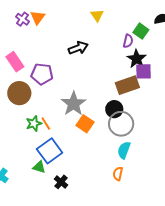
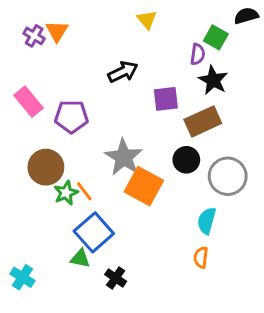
purple square: (144, 71) -> (166, 99), moved
brown circle: (19, 93) -> (46, 167), moved
orange square: (85, 124) -> (144, 186), size x1.4
gray circle: (121, 124) -> (228, 176), moved

